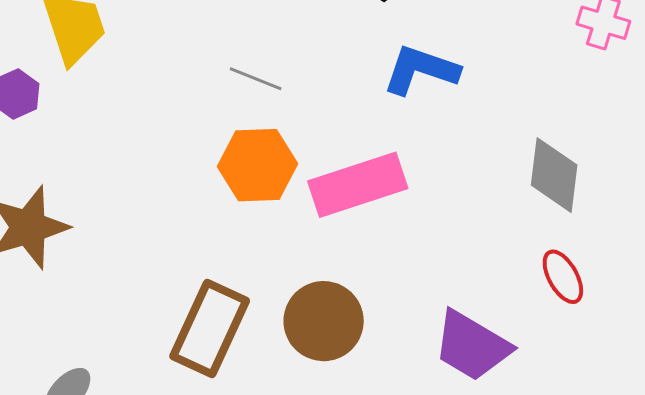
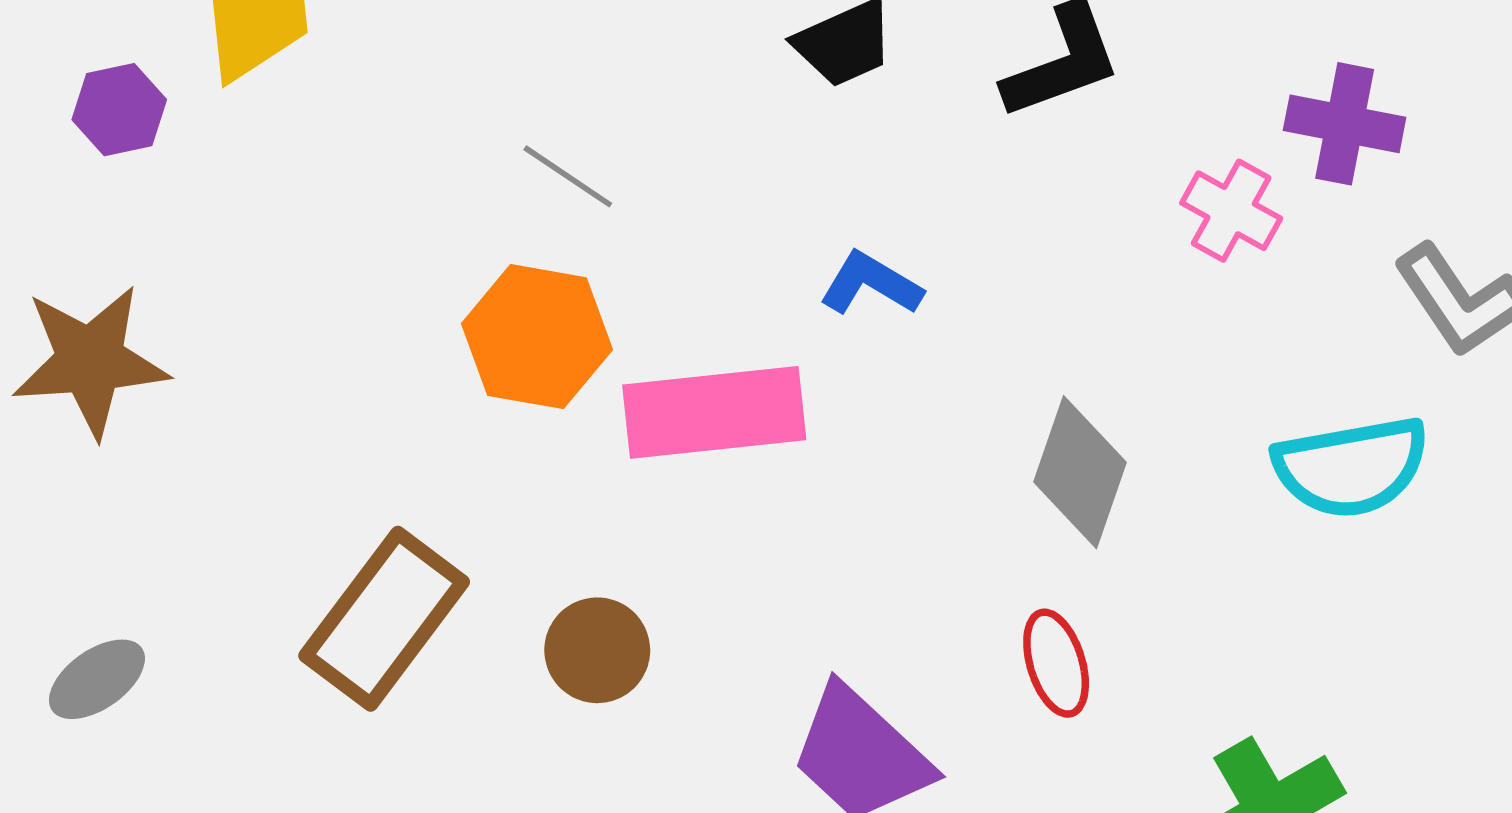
blue L-shape: (421, 70) -> (871, 284), moved, size x0.7
brown circle: (324, 321) -> (597, 650), size x0.7

